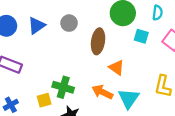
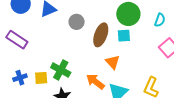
gray circle: (69, 23) -> (77, 22), moved
cyan square: (141, 36) -> (124, 36), moved, turned -32
blue cross: (11, 105) -> (20, 78), moved

